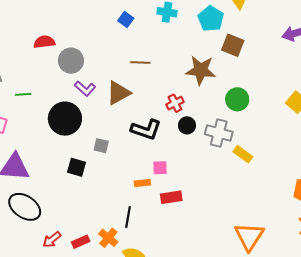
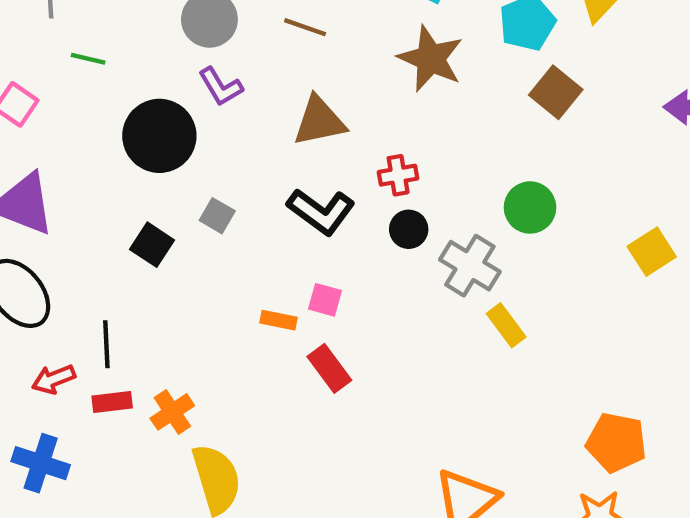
brown line: (140, 63) -> (305, 27), moved
brown star: (201, 70) -> (431, 59), moved
brown triangle: (118, 93) -> (319, 121), moved
red rectangle: (171, 197) -> (329, 368), turned 45
black line: (128, 217) -> (106, 344), moved, turned -30

